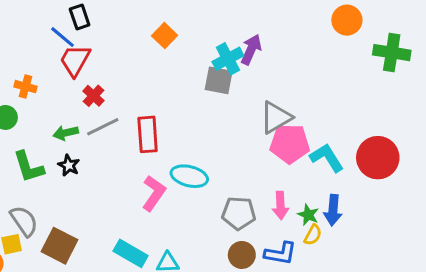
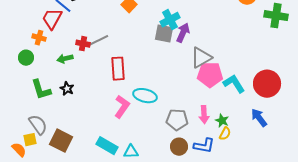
purple arrow: (251, 49) -> (183, 33), moved
red trapezoid: (75, 60) -> (52, 19), moved
red cross: (93, 96) -> (83, 44), turned -32
gray line: (103, 127) -> (98, 41), moved
green arrow: (66, 133) -> (65, 59), moved
blue arrow: (333, 210) -> (259, 118), moved, turned 138

